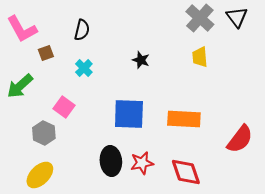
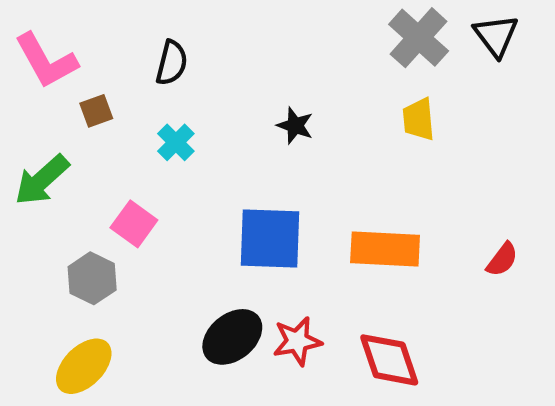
red semicircle: (240, 139) -> (502, 260), moved, size x0.6
black ellipse: (111, 161) -> (232, 337), turned 56

